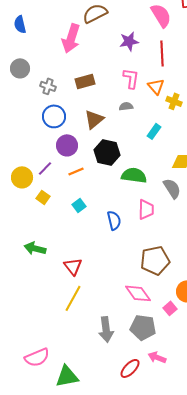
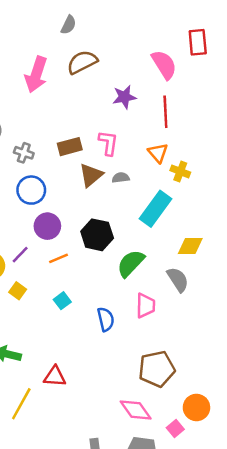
pink arrow: (71, 38) -> (36, 75), moved
pink L-shape: (131, 78) -> (108, 143), moved
brown triangle: (94, 119) -> (91, 175), moved
cyan rectangle: (154, 131) -> (155, 209), size x1.8
green semicircle: (134, 175) -> (131, 263), turned -55
red triangle: (73, 266) -> (55, 376), turned -48
yellow line: (73, 298) -> (21, 404), moved

